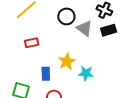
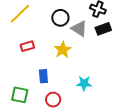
yellow star: (67, 61) -> (63, 50), moved
cyan star: (86, 73) -> (84, 83), moved

